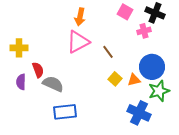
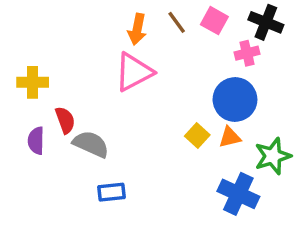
brown line: (108, 52) -> (177, 22), moved
blue circle: (152, 67) -> (235, 99), moved
blue rectangle: (65, 112) -> (111, 192), size x0.7

